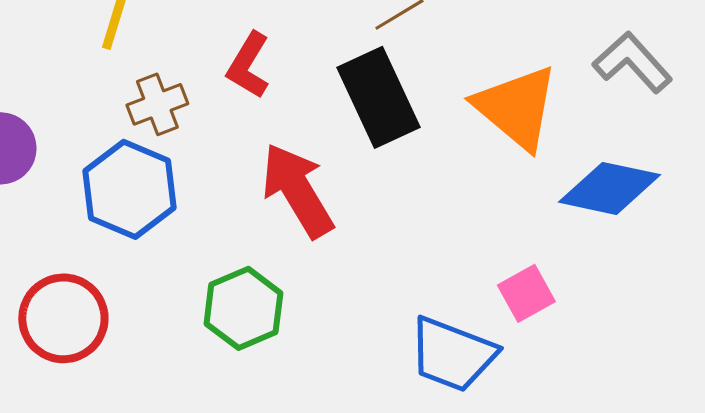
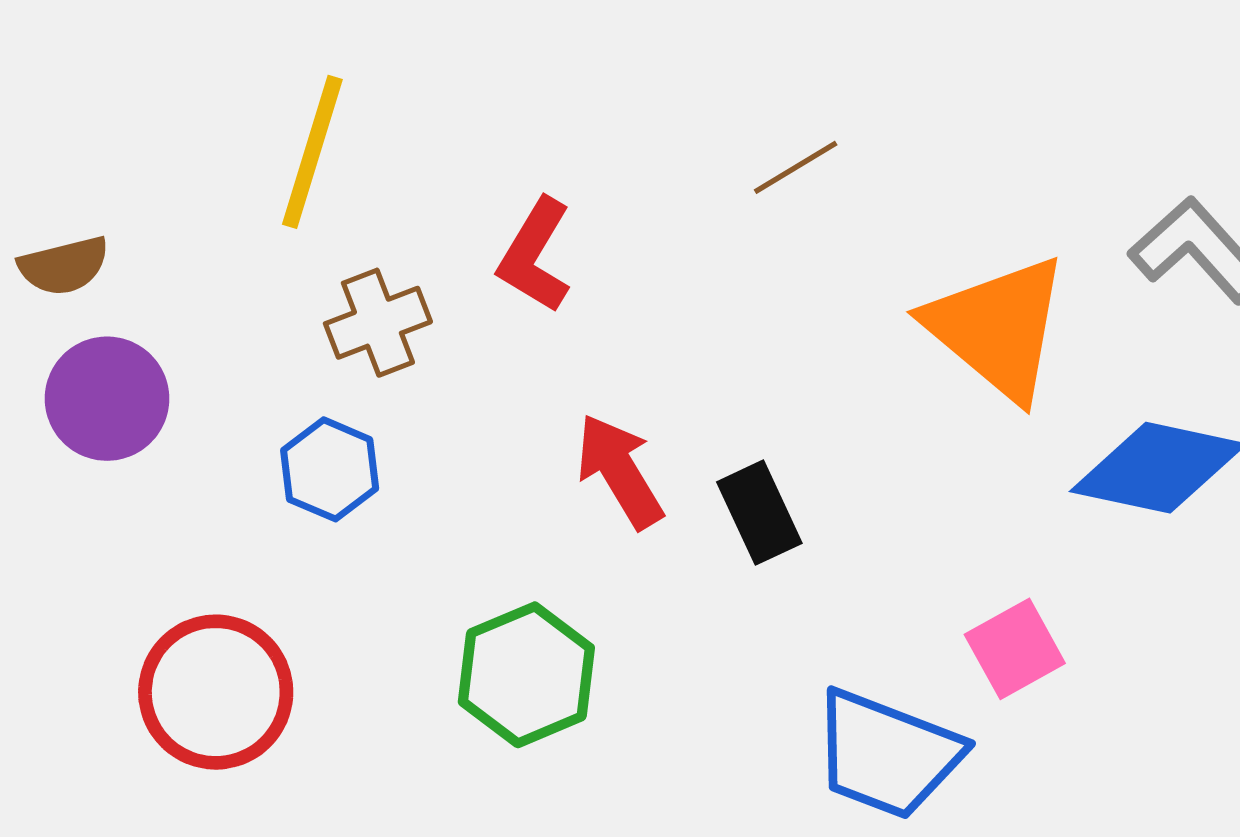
black rectangle: (378, 97) -> (759, 513), moved, size x0.6
blue hexagon: (129, 189) -> (330, 469), size x0.6
red arrow: (297, 190) -> (620, 471), size x0.7

